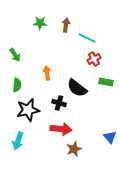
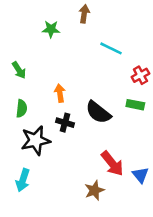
brown arrow: (66, 25) -> (84, 14), moved
red cross: (94, 59) -> (140, 75), moved
black cross: (59, 103) -> (65, 123), moved
red arrow: (61, 129) -> (112, 163), moved, turned 45

